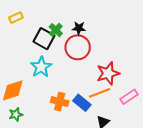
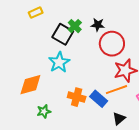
red circle: (78, 47) -> (112, 44), moved
green star: (16, 114) -> (44, 111), moved

